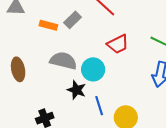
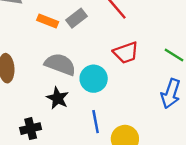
black star: (77, 90) -> (58, 98), moved

